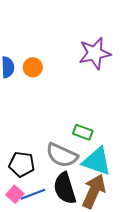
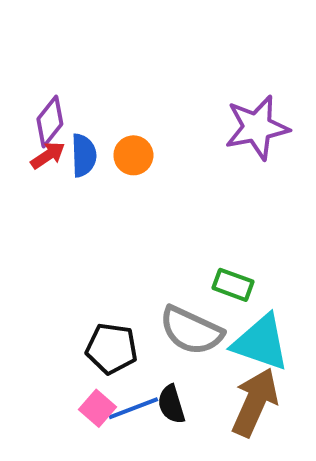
black semicircle: (65, 188) -> (171, 404), moved, size x0.6

